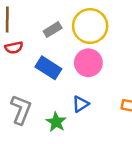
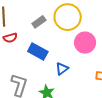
pink circle: (88, 63) -> (85, 43), moved
blue triangle: (81, 104) -> (62, 69), moved

